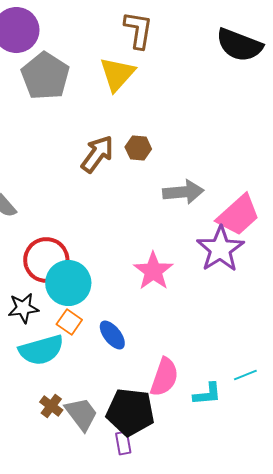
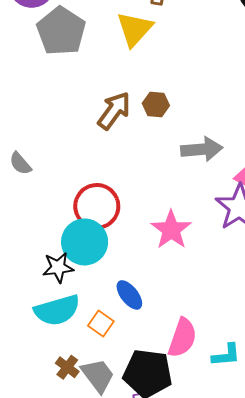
red circle: (46, 260) -> (97, 206), moved
black star: (23, 308) -> (58, 267), moved
orange square: (69, 322) -> (101, 323), moved

